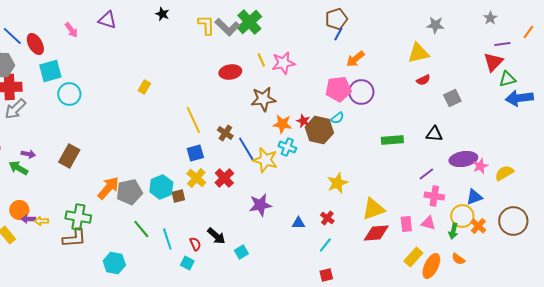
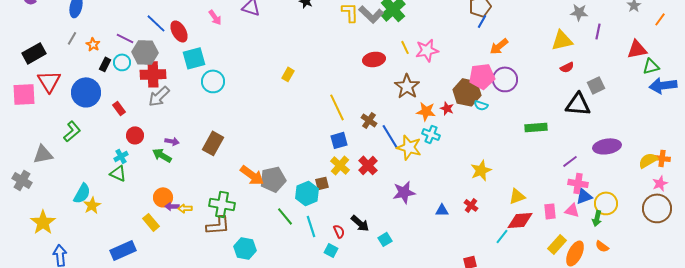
orange line: (528, 32) -> (660, 19), moved
purple line: (502, 44) -> (598, 31), moved, turned -70
red triangle: (493, 62) -> (637, 49), turned 35
brown star: (263, 99) -> (407, 86), turned -30
cyan semicircle: (337, 118) -> (481, 105), turned 56
brown hexagon: (319, 130) -> (467, 92), moved
black triangle: (434, 134) -> (578, 104), moved, size x1.5
pink star: (480, 166) -> (660, 183), moved
cyan hexagon: (161, 187) -> (307, 193), moved
orange arrow: (108, 188) -> (252, 175), turned 85
blue triangle: (474, 197) -> (584, 196), moved
yellow triangle: (373, 209) -> (517, 196), size x0.7
orange cross: (478, 226) -> (662, 158), moved, turned -35
cyan line: (325, 245) -> (502, 236), moved
cyan hexagon: (114, 263) -> (245, 248), moved

